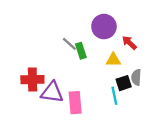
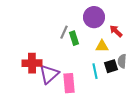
gray line: (69, 44) -> (64, 32), turned 72
purple triangle: (52, 92) -> (49, 74), turned -50
cyan line: (114, 96) -> (95, 71), moved

